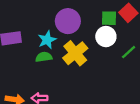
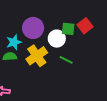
white circle: (106, 37) -> (57, 39), moved
green line: (129, 52) -> (66, 60), moved, turned 64

